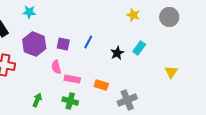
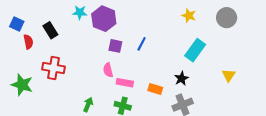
purple hexagon: (34, 44) -> (104, 19), moved
cyan rectangle: (139, 48) -> (195, 50), size x1.5
black star: (117, 53) -> (181, 78), moved

